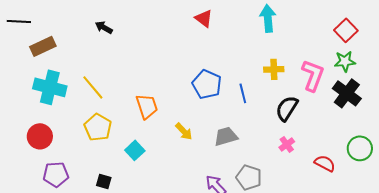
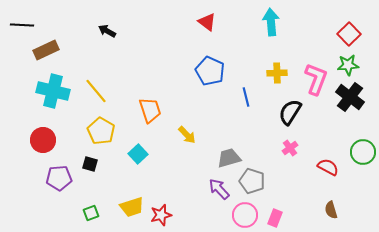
blue pentagon: (207, 84) -> (210, 71), moved
gray trapezoid: (226, 136) -> (229, 158), moved
black square: (104, 181) -> (90, 164), moved

